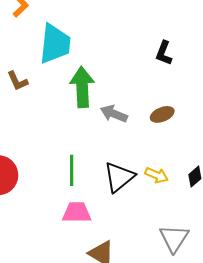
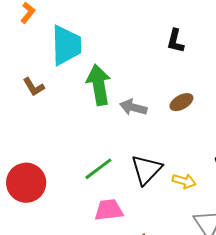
green line: (72, 170) -> (98, 169), turned 60
yellow arrow: (157, 175) -> (184, 181), moved

